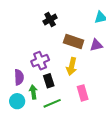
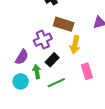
brown rectangle: (74, 41) -> (64, 24), moved
purple semicircle: (19, 77) -> (22, 57), turned 35
black rectangle: (49, 81) -> (52, 60), turned 64

